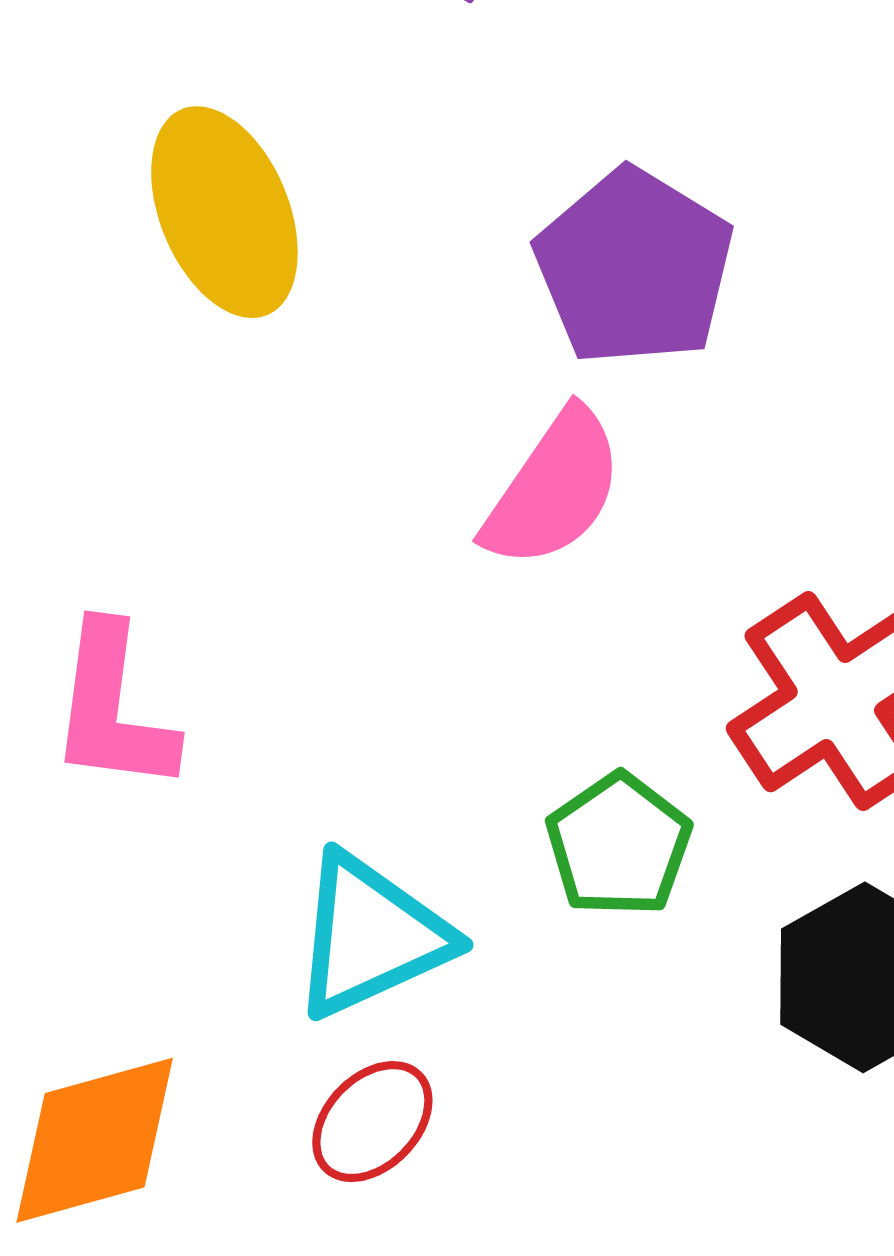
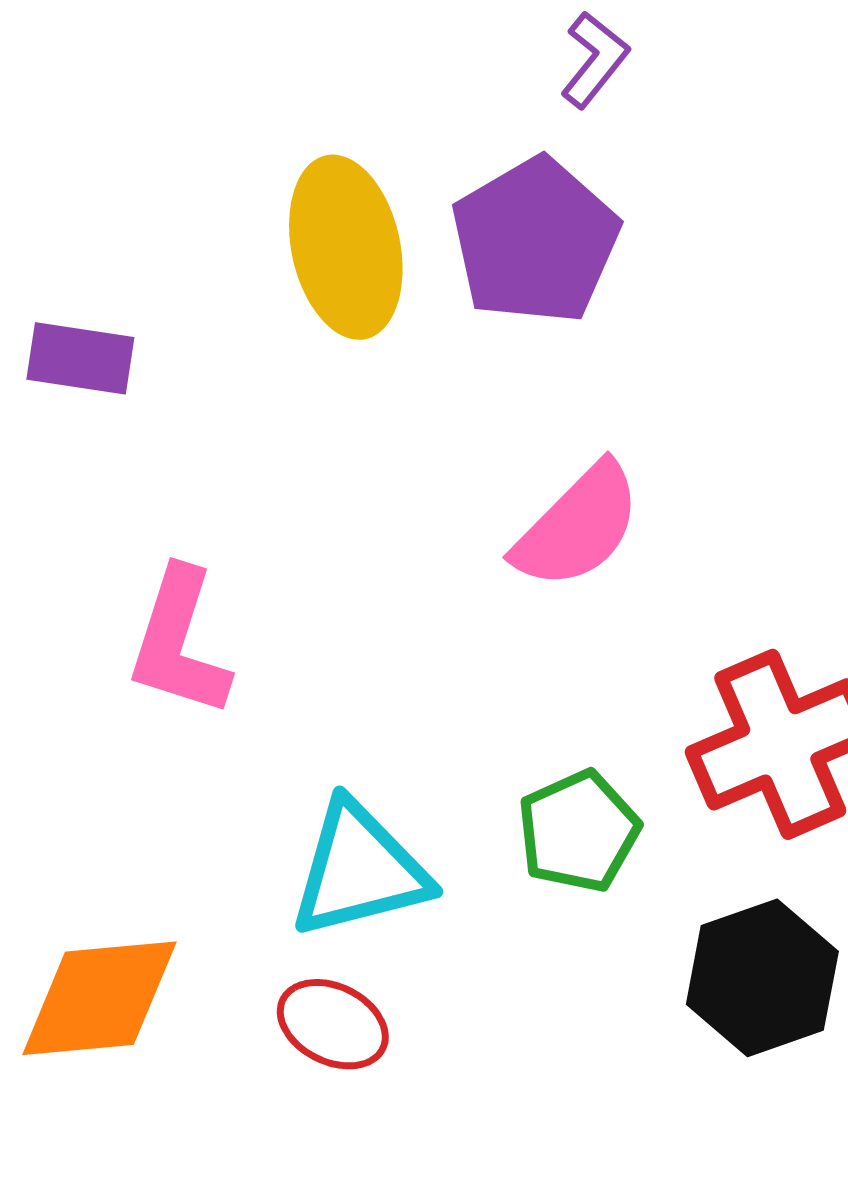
purple pentagon: (634, 267) -> (535, 241), moved
red ellipse: (372, 1122) -> (333, 1024), turned 62

